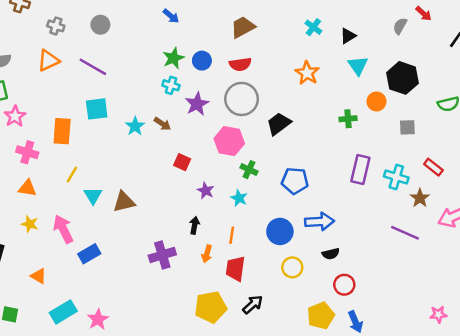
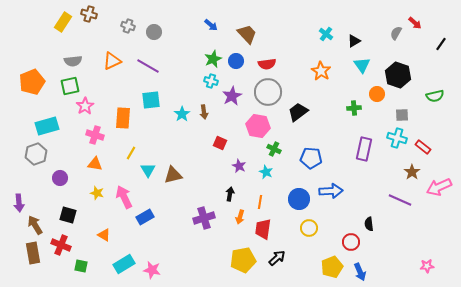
gray cross: (56, 26) -> (128, 26), moved
brown trapezoid: (243, 27) -> (247, 34), moved, turned 75
brown arrow: (162, 124) -> (204, 112), turned 48
cyan cross: (396, 177) -> (397, 138), moved
black semicircle: (331, 254) -> (369, 224), moved, turned 96
pink star: (98, 319) -> (152, 270), turned -30

